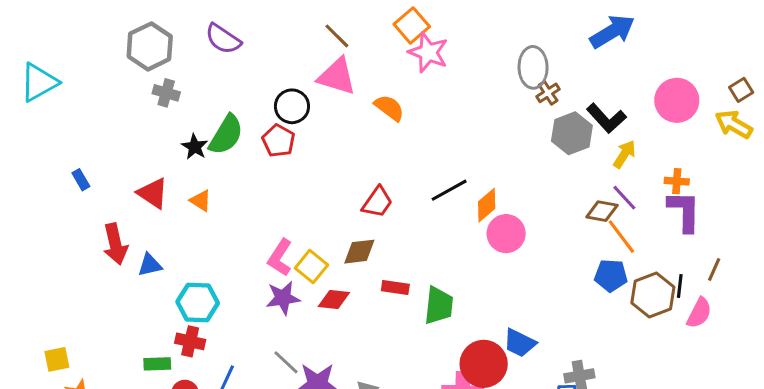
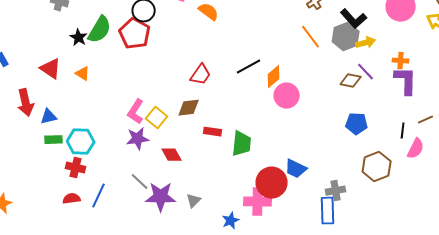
gray hexagon: (572, 133) -> (346, 37), moved
red pentagon: (278, 141) -> (135, 34), size x1.4
yellow arrow: (624, 154) -> (366, 43), turned 42
orange line: (621, 237) -> (311, 37), moved
brown line: (714, 270) -> (426, 120), turned 42
brown hexagon: (653, 295) -> (377, 167), moved
red diamond: (334, 299) -> (172, 155), moved, turned 55
green rectangle: (157, 364) -> (54, 140), moved

